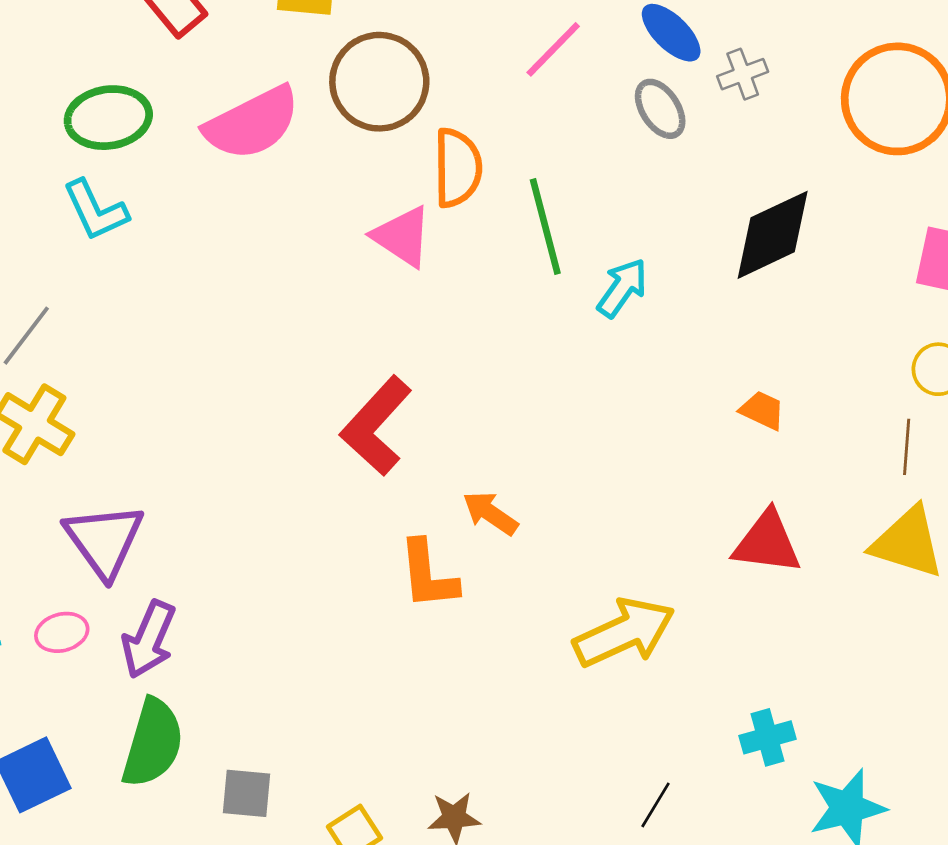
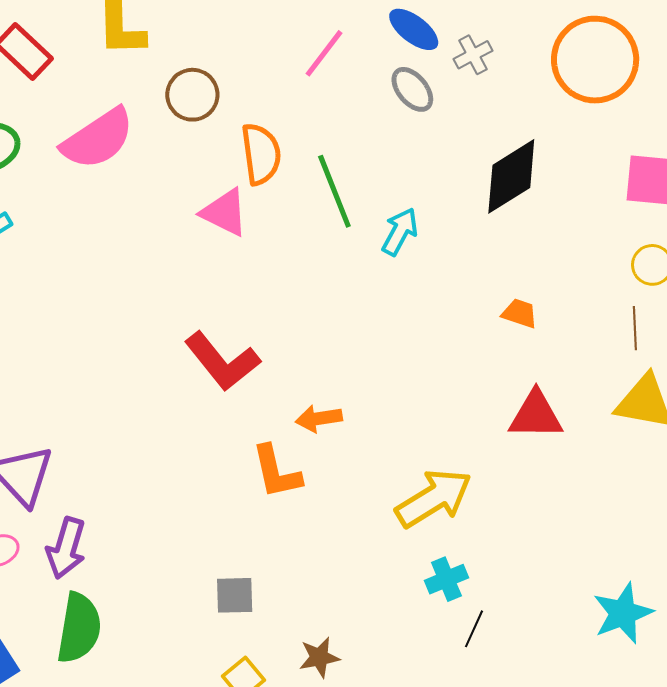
brown circle: (379, 82) -> (192, 95), size x0.7
red L-shape: (376, 426) -> (222, 361), turned -74
orange arrow: (490, 513) -> (319, 418), turned -36
cyan cross: (767, 737) -> (446, 579), moved
gray square: (247, 793) -> (235, 595), moved

